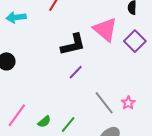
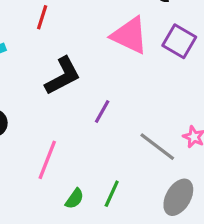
black L-shape: (73, 45) -> (63, 76), moved
pink line: (17, 115) -> (47, 160), moved

